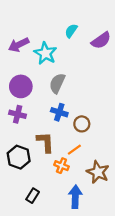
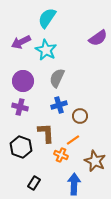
cyan semicircle: (71, 31) -> (47, 18), moved, size x1.5
blue cross: (59, 112) -> (59, 105), turned -35

